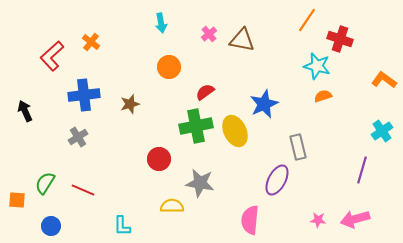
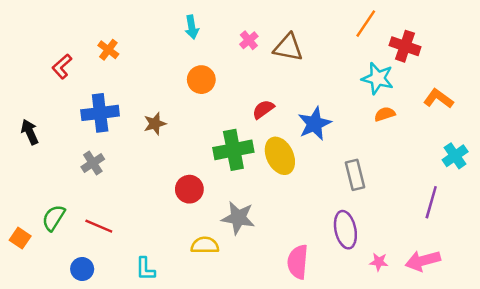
red L-shape: (52, 56) -> (62, 66), size x0.7
orange L-shape: (384, 80) -> (438, 99), moved
red semicircle: (205, 92) -> (263, 109), moved
purple ellipse: (277, 180) -> (345, 230), moved, turned -40
orange square: (17, 200) -> (20, 238), turned 30
blue circle: (51, 226) -> (82, 269), moved

